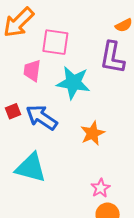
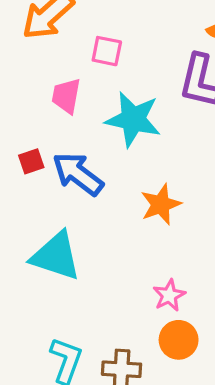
pink square: (55, 42) -> (107, 51), size x0.7

